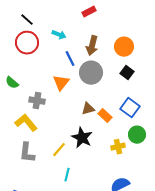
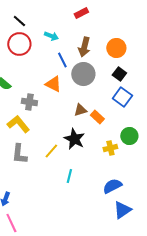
orange triangle: (61, 83) -> (53, 84), turned -42
blue square: (130, 108) -> (122, 97), moved
cyan line: (67, 175) -> (69, 176), moved

